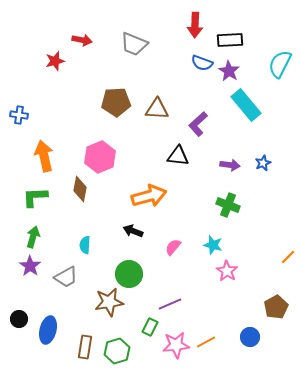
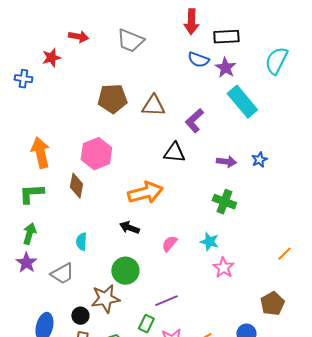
blue cross: (19, 115) -> (23, 79), moved
black circle: (19, 319) -> (80, 316), moved

